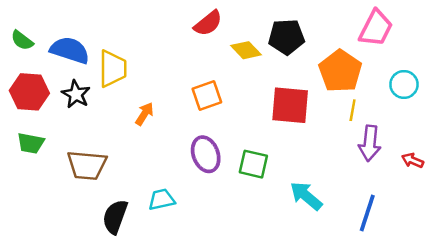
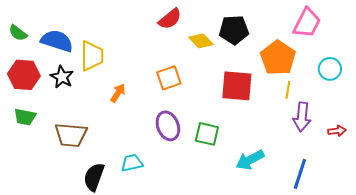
red arrow: (413, 160) -> (337, 131), turned 150
cyan arrow: (306, 196) -> (250, 160), turned -68

